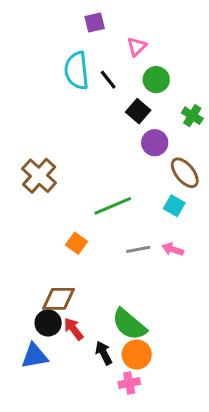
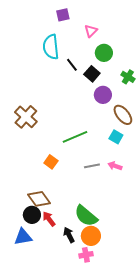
black line: (108, 80) -> (72, 65), moved
brown diamond: (59, 299) -> (39, 199), turned 55

